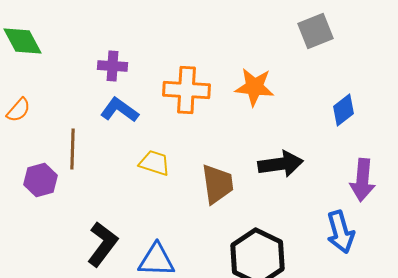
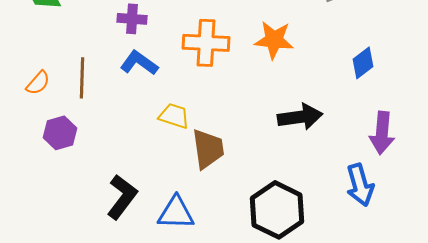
orange semicircle: (18, 110) -> (38, 83), moved
brown line: (72, 149) -> (82, 78), moved
brown trapezoid: (217, 184) -> (208, 149), moved

